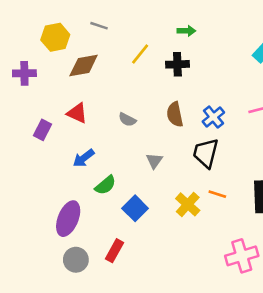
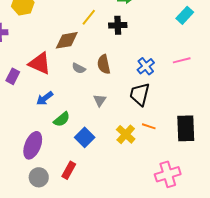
brown diamond: (84, 66) -> (67, 40), moved
red triangle: (77, 113) -> (40, 63), size x1.4
brown semicircle: (175, 114) -> (104, 64), moved

